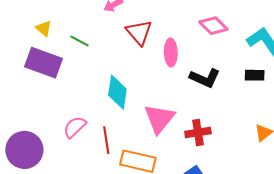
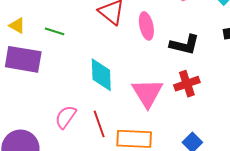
red cross: (198, 133) -> (187, 84), moved

